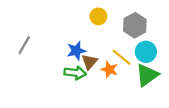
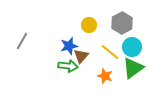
yellow circle: (98, 16) -> (89, 25), moved
orange star: (109, 69) -> (105, 76), moved

